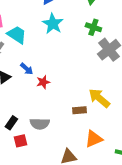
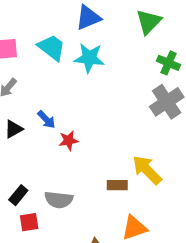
cyan star: (53, 24) -> (89, 58), turned -30
green cross: (93, 27) -> (169, 63), moved
cyan trapezoid: (17, 35) -> (52, 47), moved

